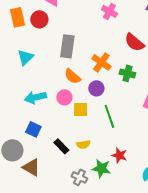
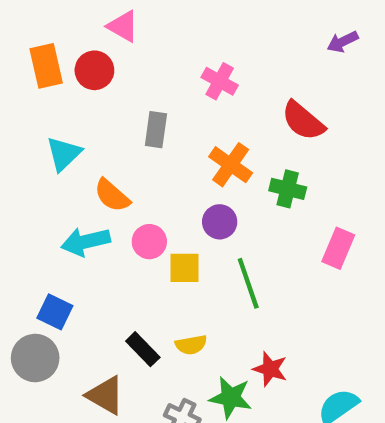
pink cross: (109, 11) -> (220, 81), moved
gray rectangle: (67, 46) -> (156, 130), size x0.7
orange semicircle: (72, 76) -> (112, 195), moved
blue square: (33, 129) -> (55, 312), moved
brown triangle: (31, 167) -> (105, 395), moved

